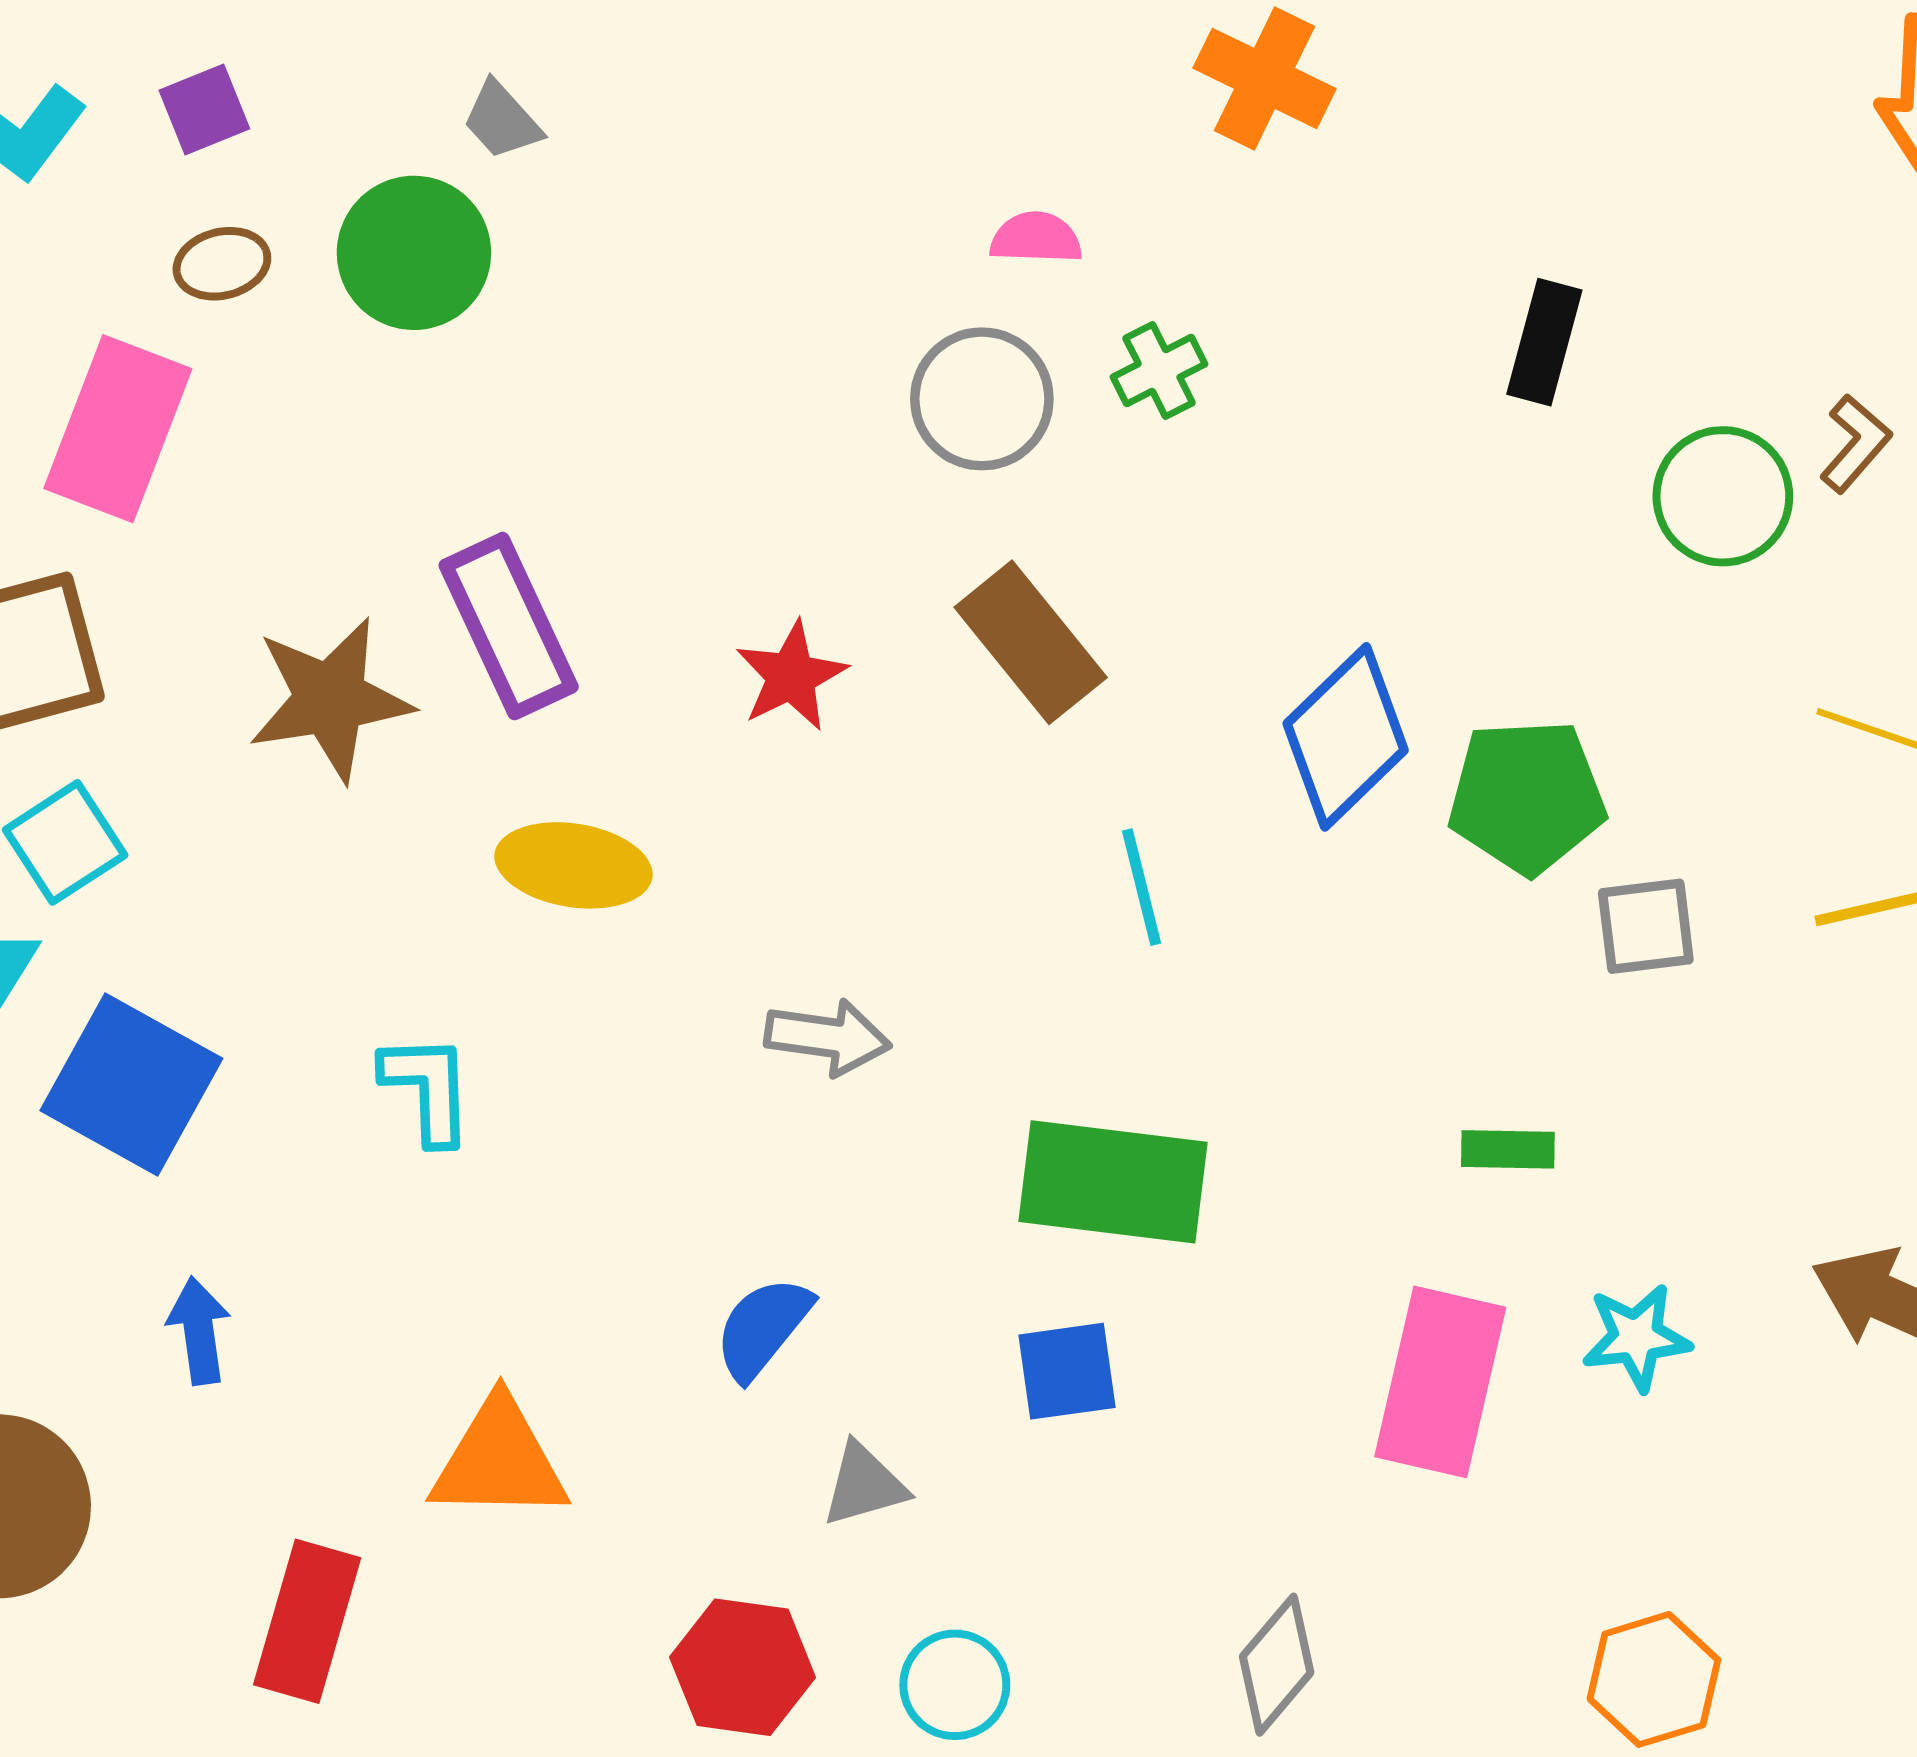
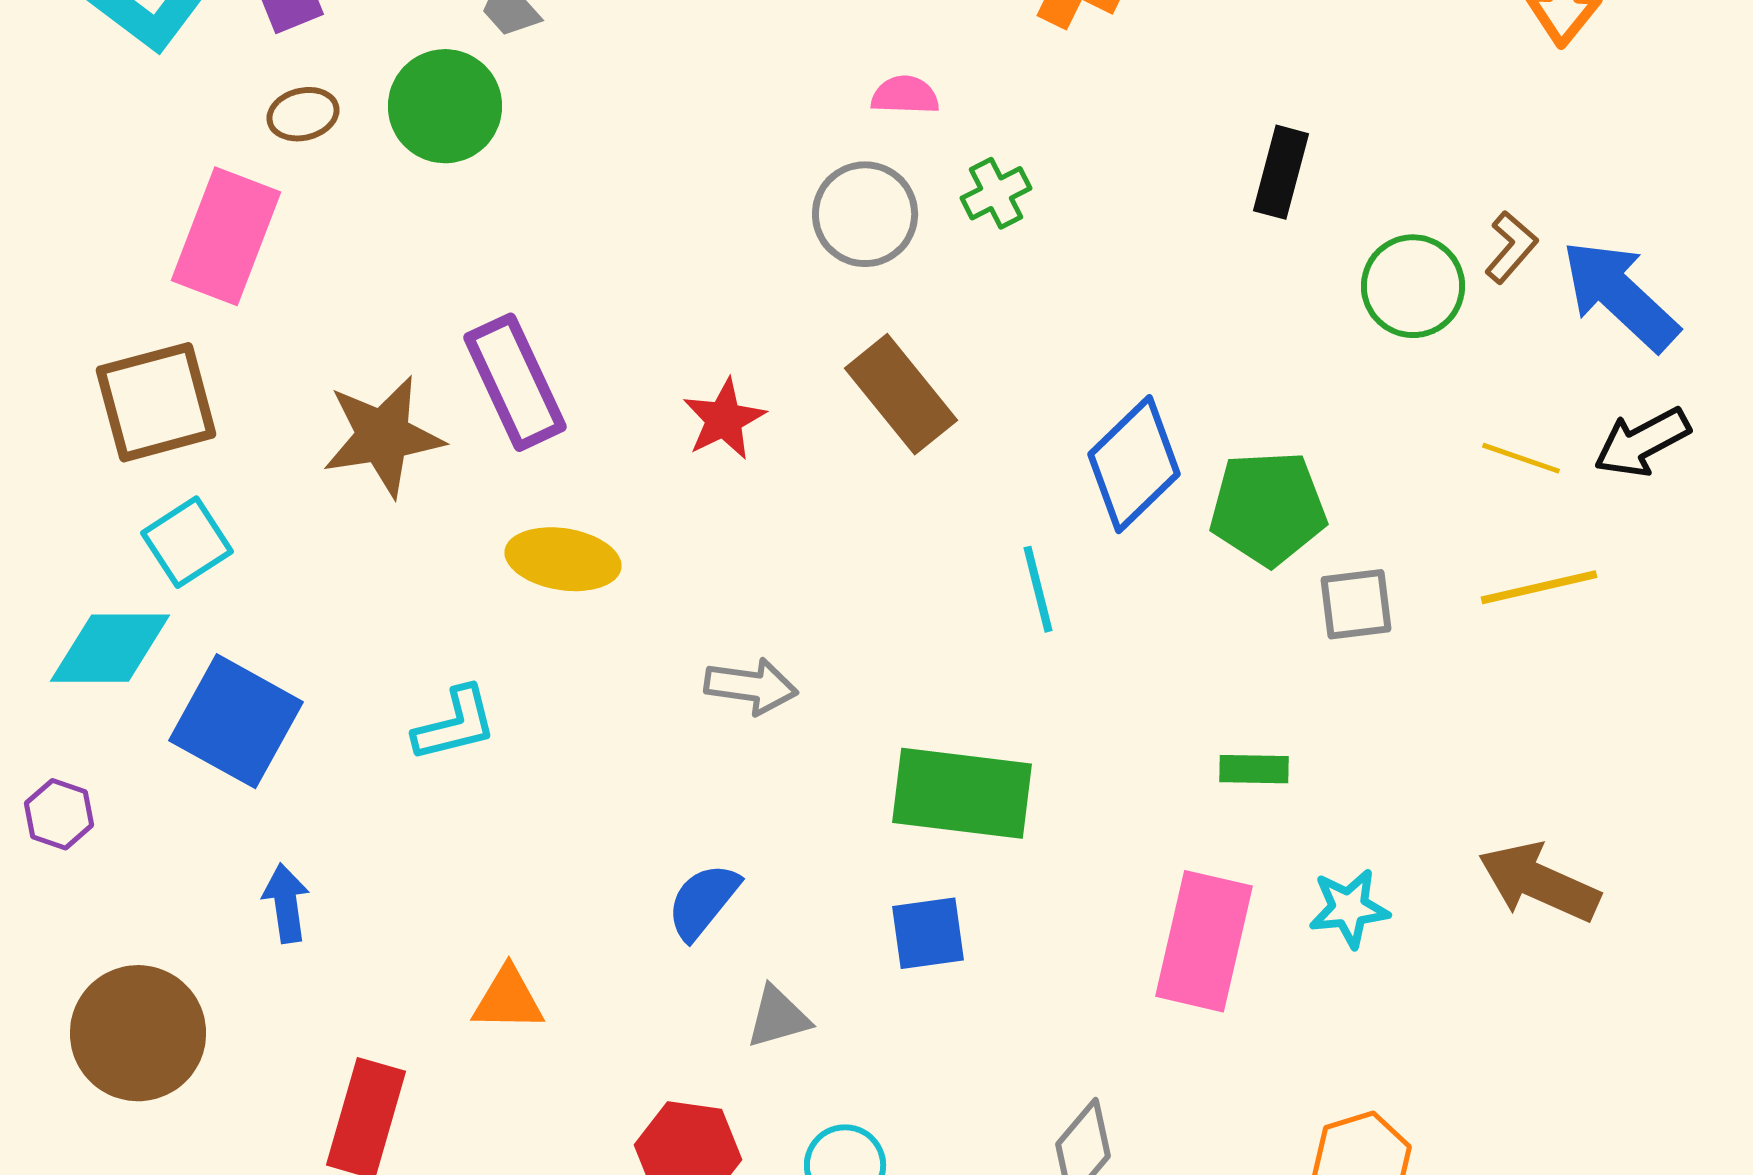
cyan line: (1141, 887) -> (1038, 589), moved
cyan L-shape: (427, 1089) -> (455, 724), turned 78
orange triangle: (499, 1460) -> (508, 999), size x0.7

